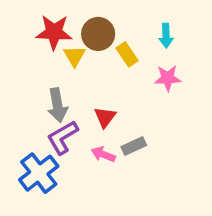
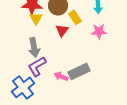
yellow triangle: (74, 56) -> (36, 18), moved
red triangle: (105, 117) -> (62, 30), moved
gray rectangle: (134, 146) -> (79, 71), size x1.5

